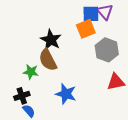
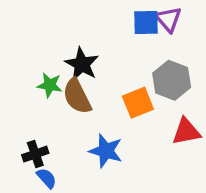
orange square: (86, 29) -> (138, 103), moved
green star: (31, 72) -> (50, 85), moved

